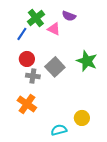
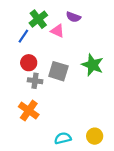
gray square: (55, 67) -> (58, 71), turned -30
yellow circle: (82, 118) -> (95, 136), moved

